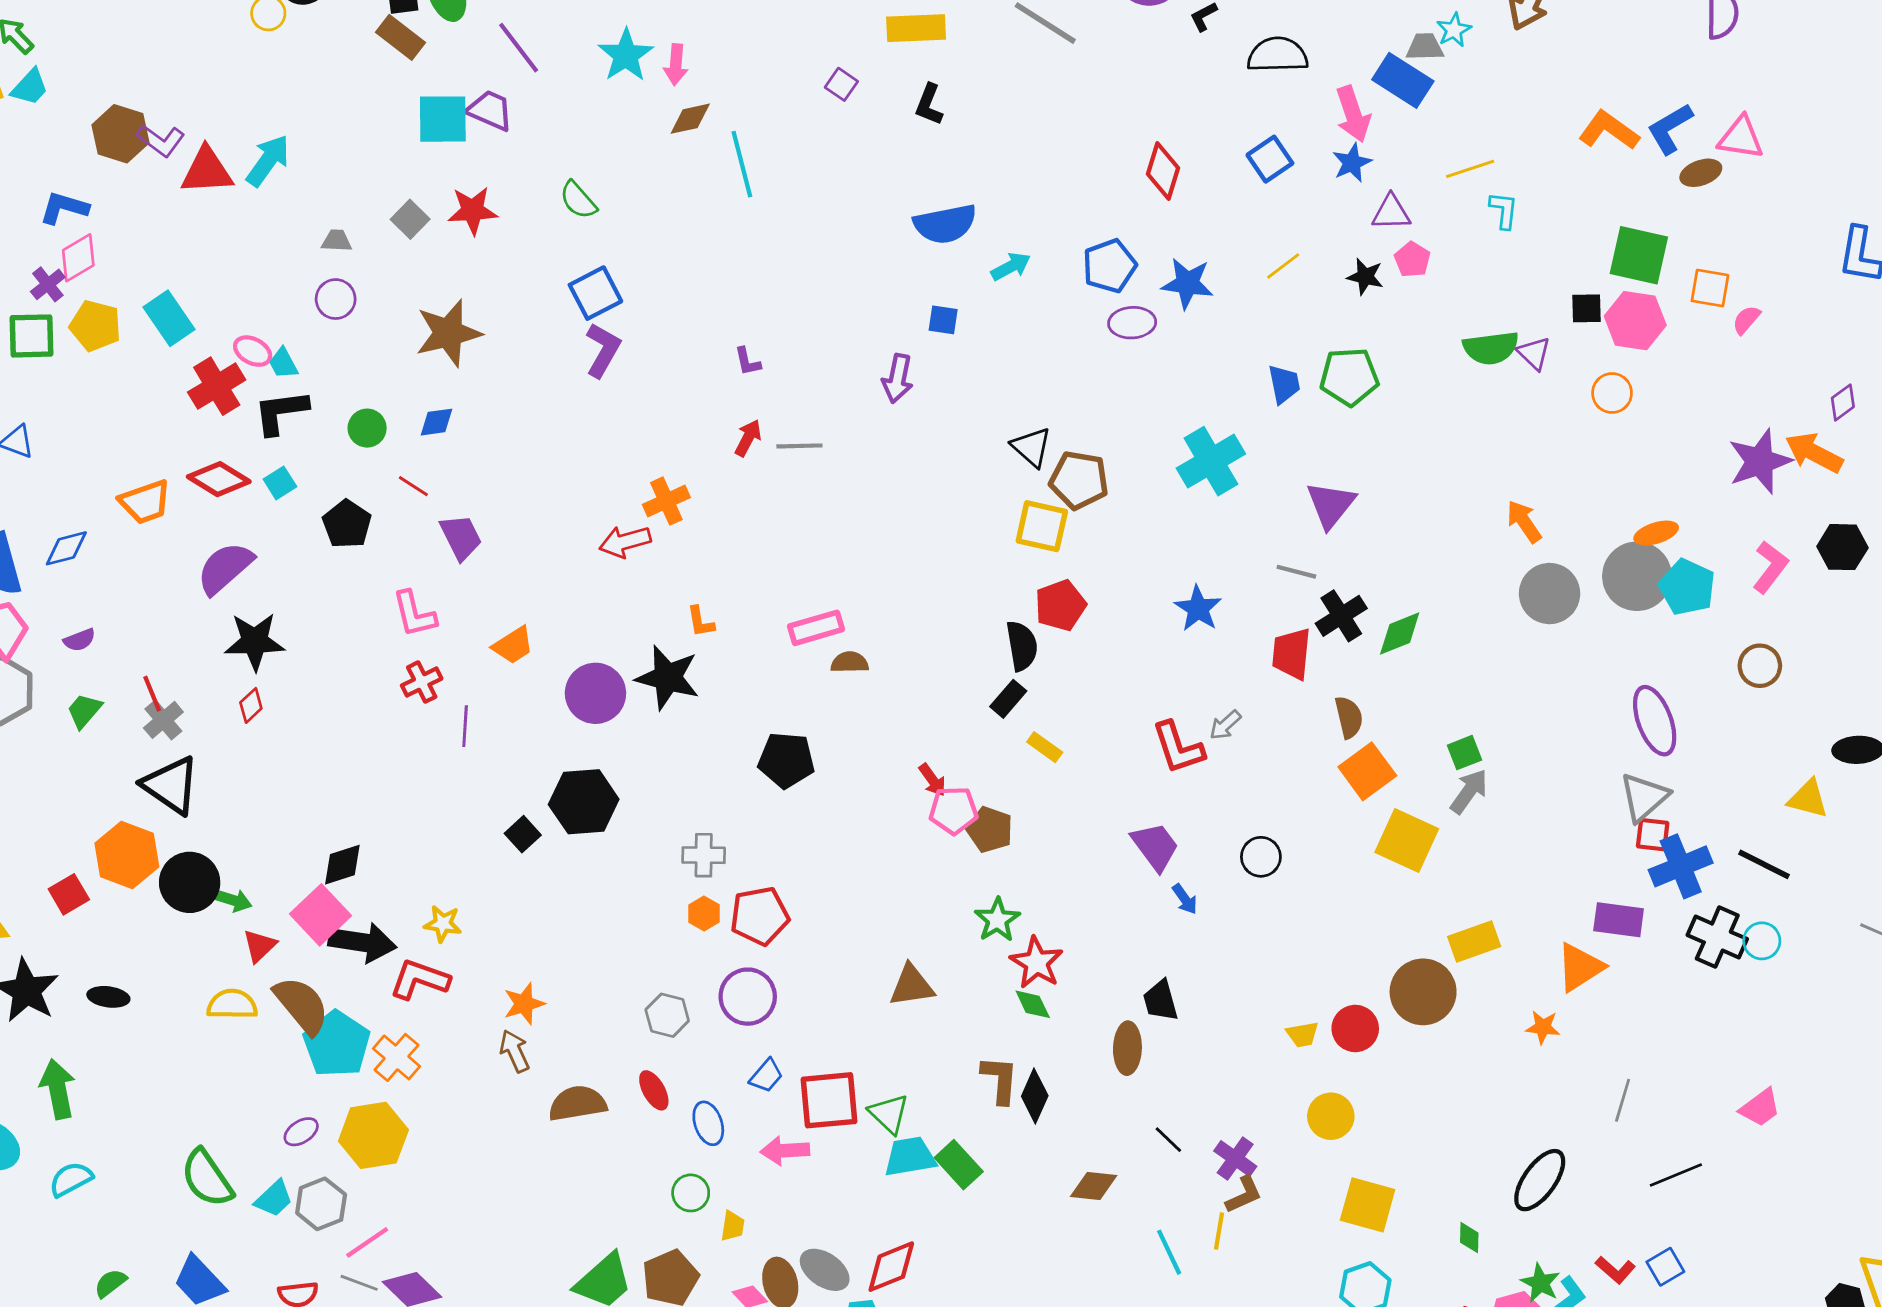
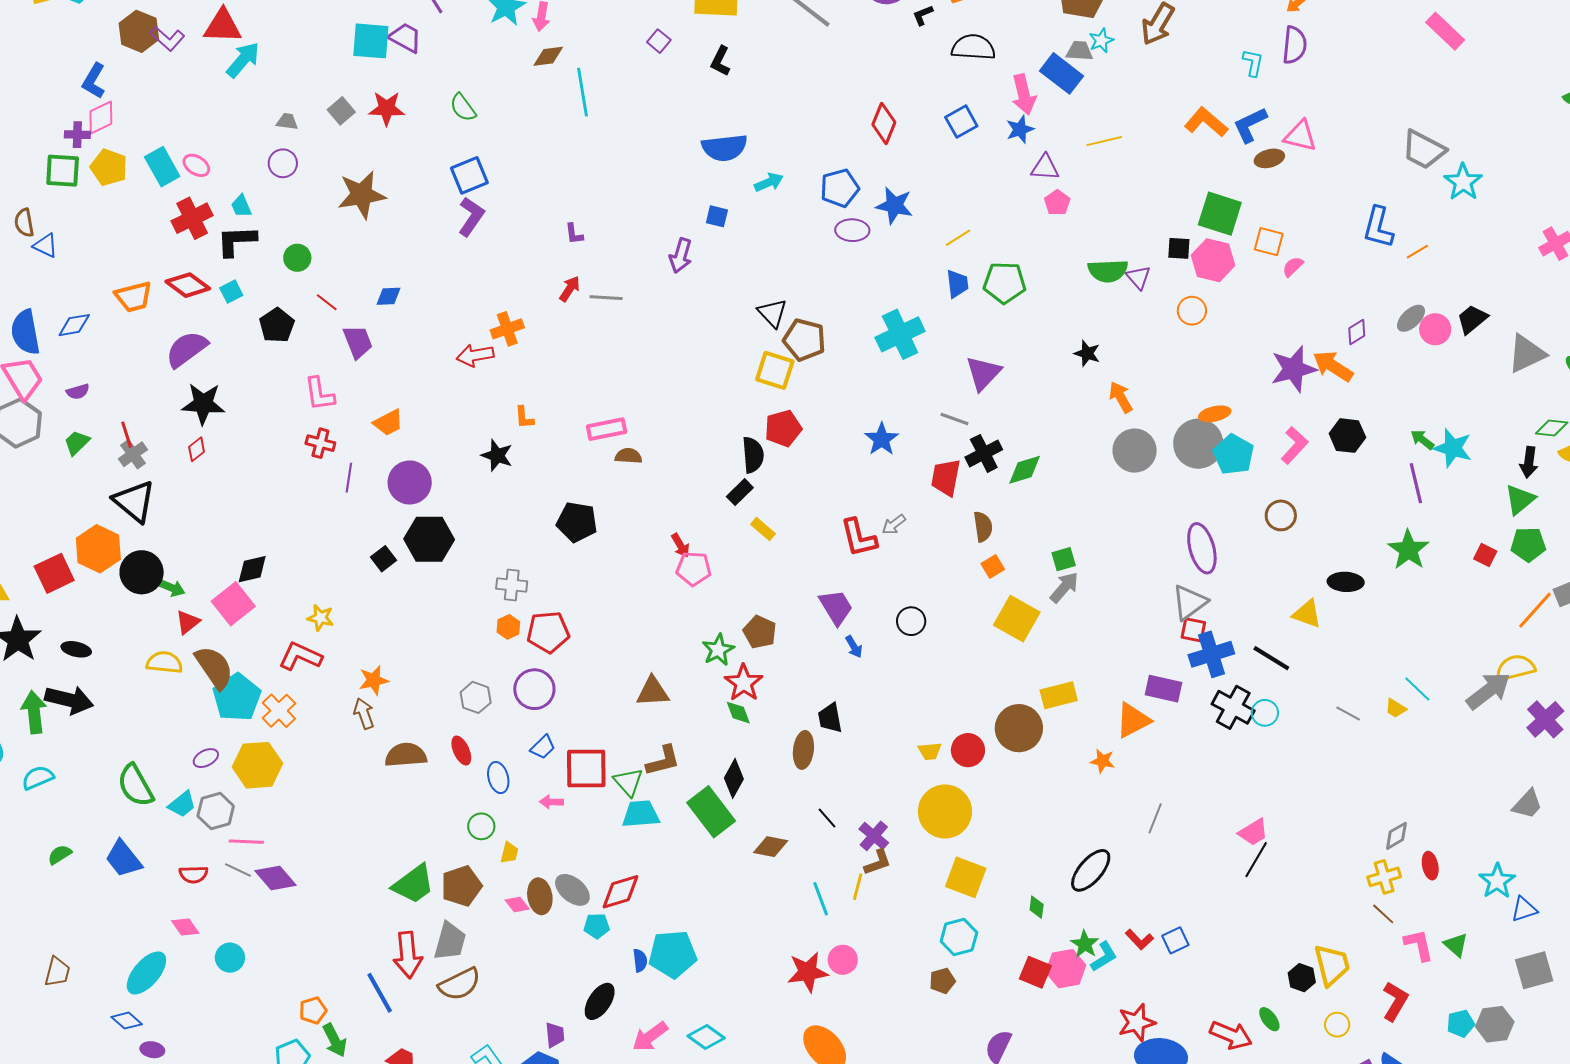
red triangle: (207, 171) -> (223, 26), moved
blue L-shape: (64, 208) -> (94, 81), turned -81
cyan L-shape: (1504, 210) -> (1253, 63), moved
yellow line: (1283, 266) -> (958, 238), moved
black star: (1365, 277) -> (1087, 353), moved
purple cross: (48, 284) -> (77, 135), turned 35
pink ellipse: (253, 351) -> (196, 165), moved
blue diamond: (437, 422) -> (388, 296), moved
black star: (668, 678) -> (497, 455), size x0.7
red cross: (422, 682) -> (320, 443), turned 36
purple circle: (595, 693) -> (410, 482), moved
orange square: (1367, 771) -> (993, 567), size x0.6
brown pentagon: (990, 830) -> (760, 632), moved
red square: (69, 894) -> (54, 573), size x1.4
black arrow: (362, 942) -> (69, 700), moved
brown L-shape: (1000, 1080) -> (663, 761), moved, turned 66
yellow circle: (1331, 1116) -> (945, 811), size x1.6
pink arrow: (785, 1151) -> (551, 802), size x0.7
green rectangle: (959, 1165) -> (711, 812), moved, size x1.4
black line: (1676, 1175) -> (1256, 860), moved, turned -42
pink line: (367, 1242) -> (246, 842), turned 32

